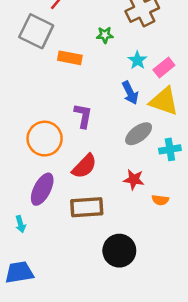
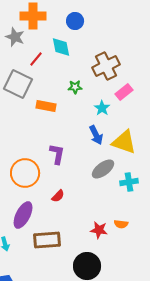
pink rectangle: (164, 67) -> (124, 92), moved
red semicircle: (84, 166) -> (58, 196), size x0.6
red star: (134, 180) -> (99, 230), moved
brown rectangle: (87, 207) -> (47, 240), moved

